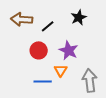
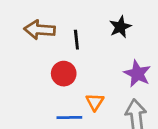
black line: (48, 26) -> (76, 40), turned -56
purple star: (69, 50) -> (137, 74), moved

